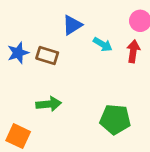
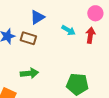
blue triangle: (72, 25) -> (37, 17), moved

